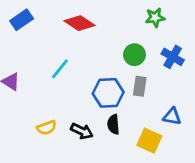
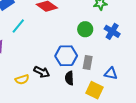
cyan line: (60, 69) -> (18, 26), moved
gray rectangle: (140, 86) -> (88, 63), moved
black arrow: (82, 131) -> (42, 72), moved

